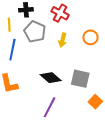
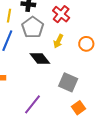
black diamond: (51, 78) -> (40, 59), moved

